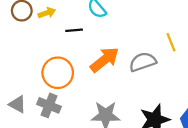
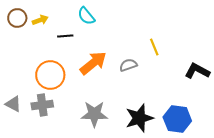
gray semicircle: (143, 62) -> (128, 65), size x0.7
gray cross: (49, 105) -> (42, 105), turned -30

